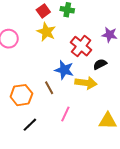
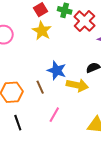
red cross: (81, 46) -> (84, 21), moved
black line: (30, 125) -> (18, 123), turned -70

